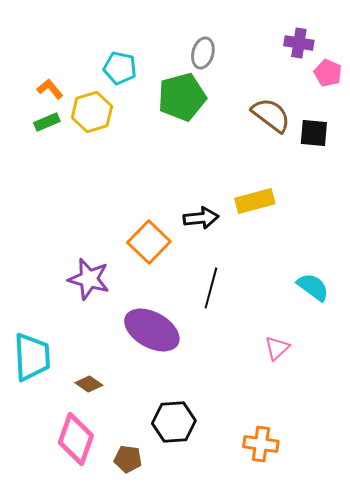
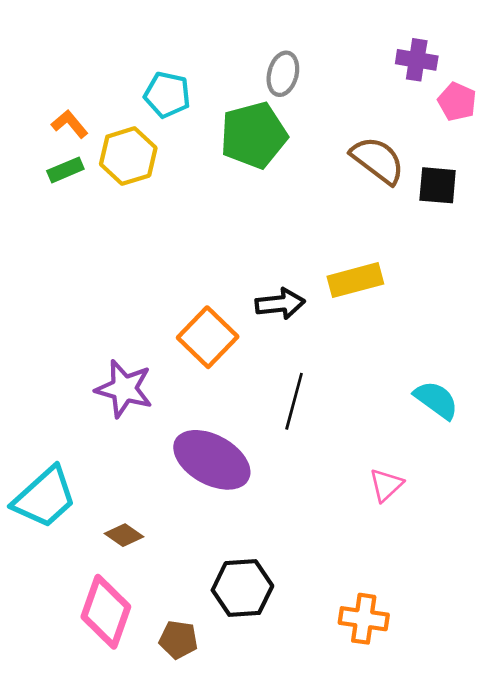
cyan trapezoid: (32, 357) -> (45, 497), turned 51

